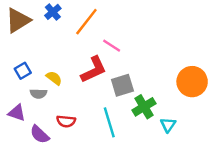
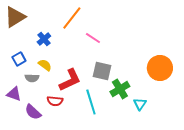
blue cross: (53, 12) -> (44, 39), moved
red L-shape: (94, 70) -> (70, 80), moved
gray square: (122, 85) -> (102, 71), turned 30

